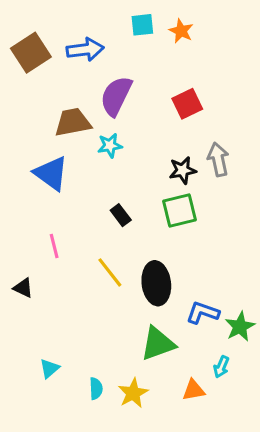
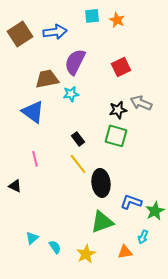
gray arrow: (218, 159) -> (141, 103), turned -55
green square: (180, 211) -> (116, 136), turned 30
yellow line: (110, 272) -> (78, 164), moved
cyan semicircle: (96, 389) -> (55, 247), moved, turned -32

